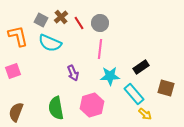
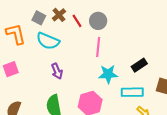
purple arrow: (73, 73) -> (57, 71), moved
cyan rectangle: (134, 94) -> (132, 92), turned -50

